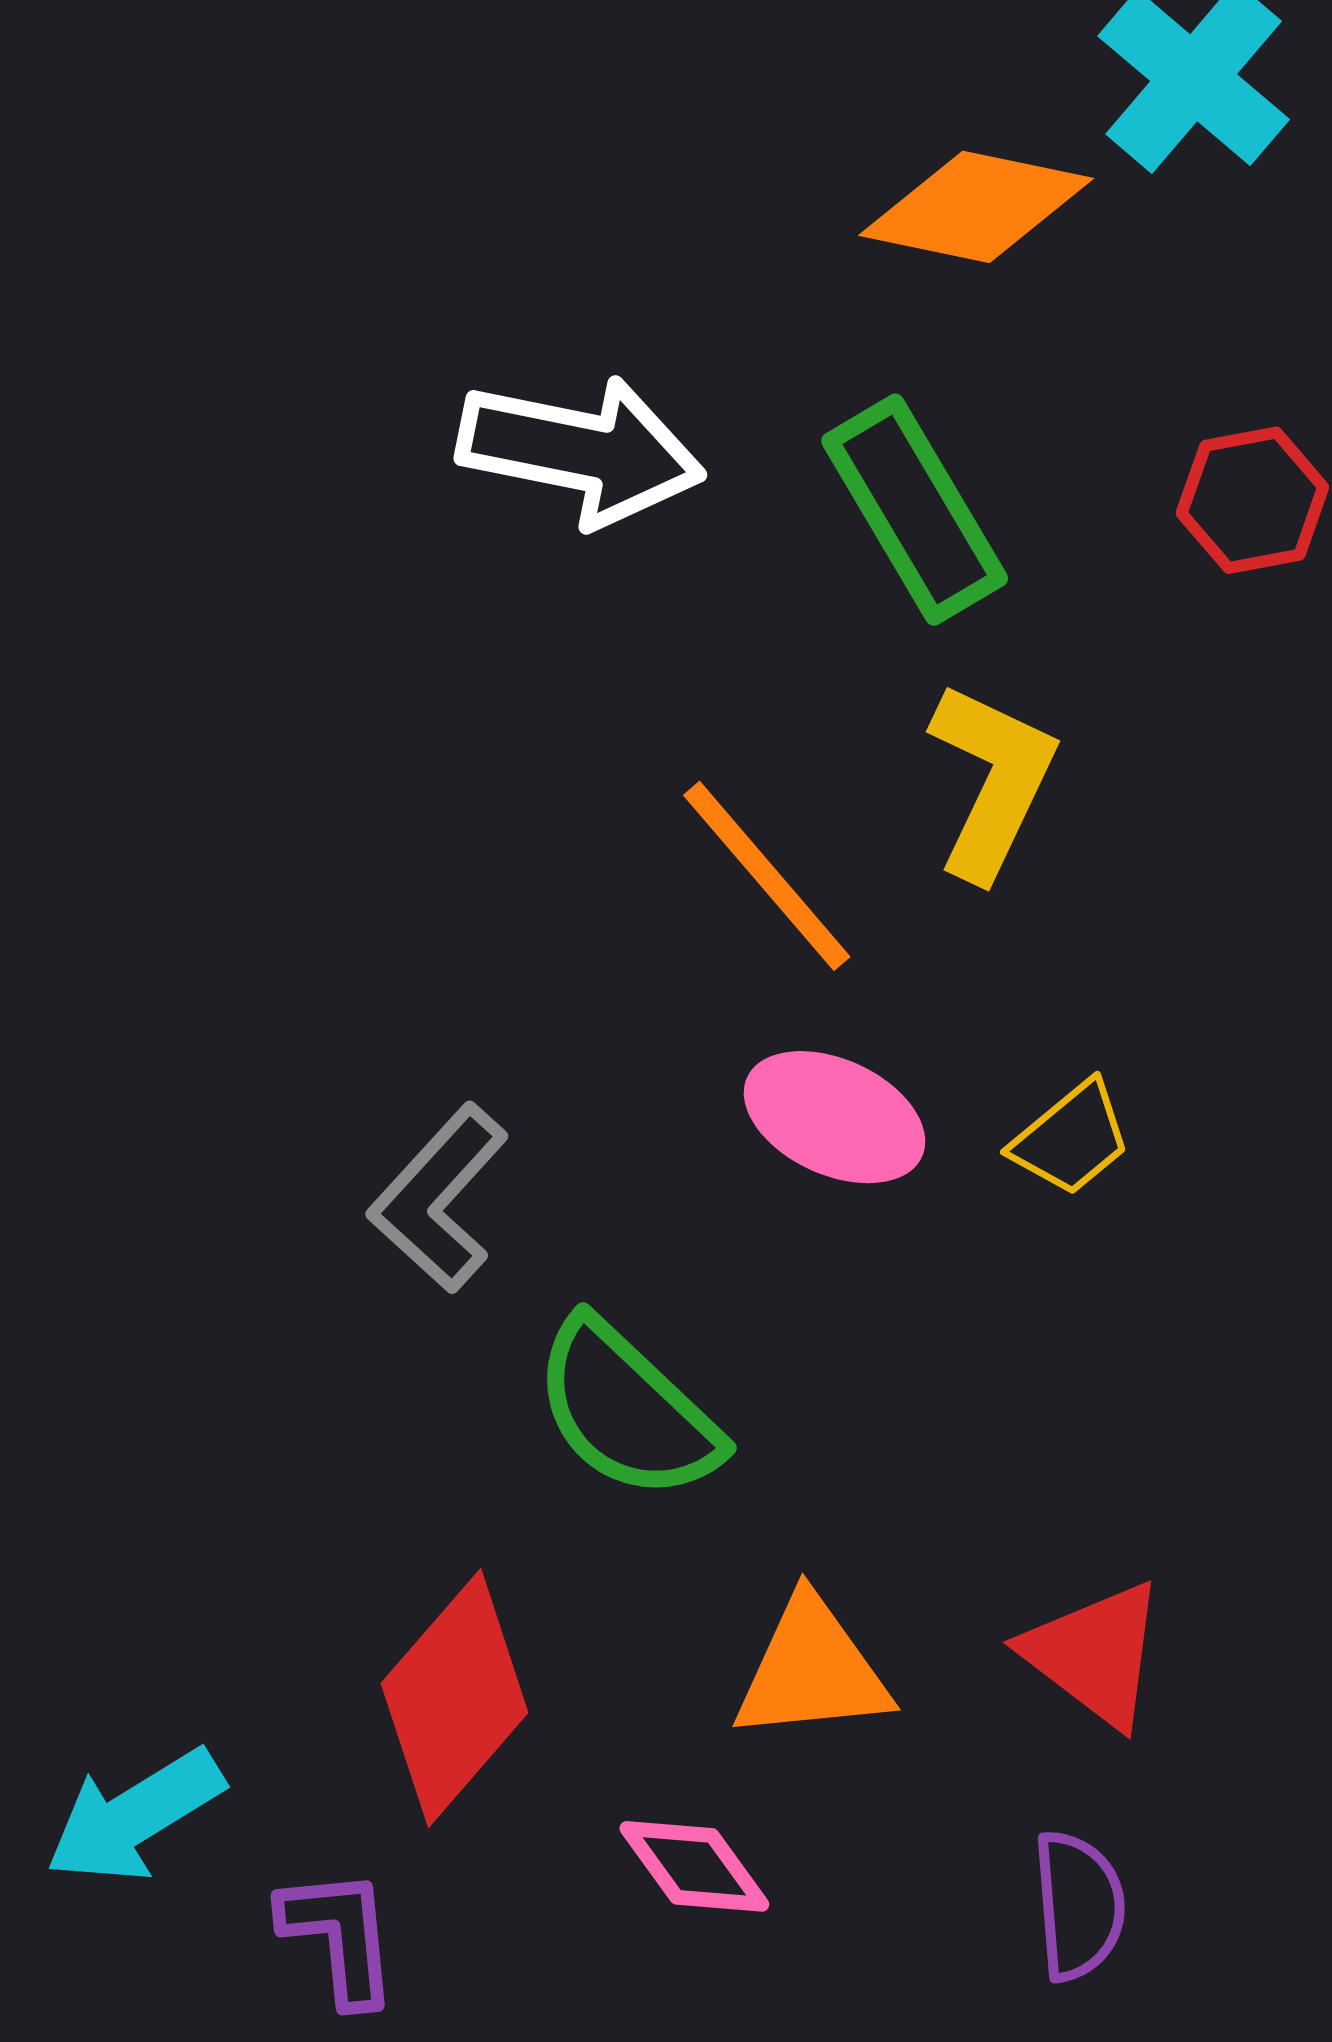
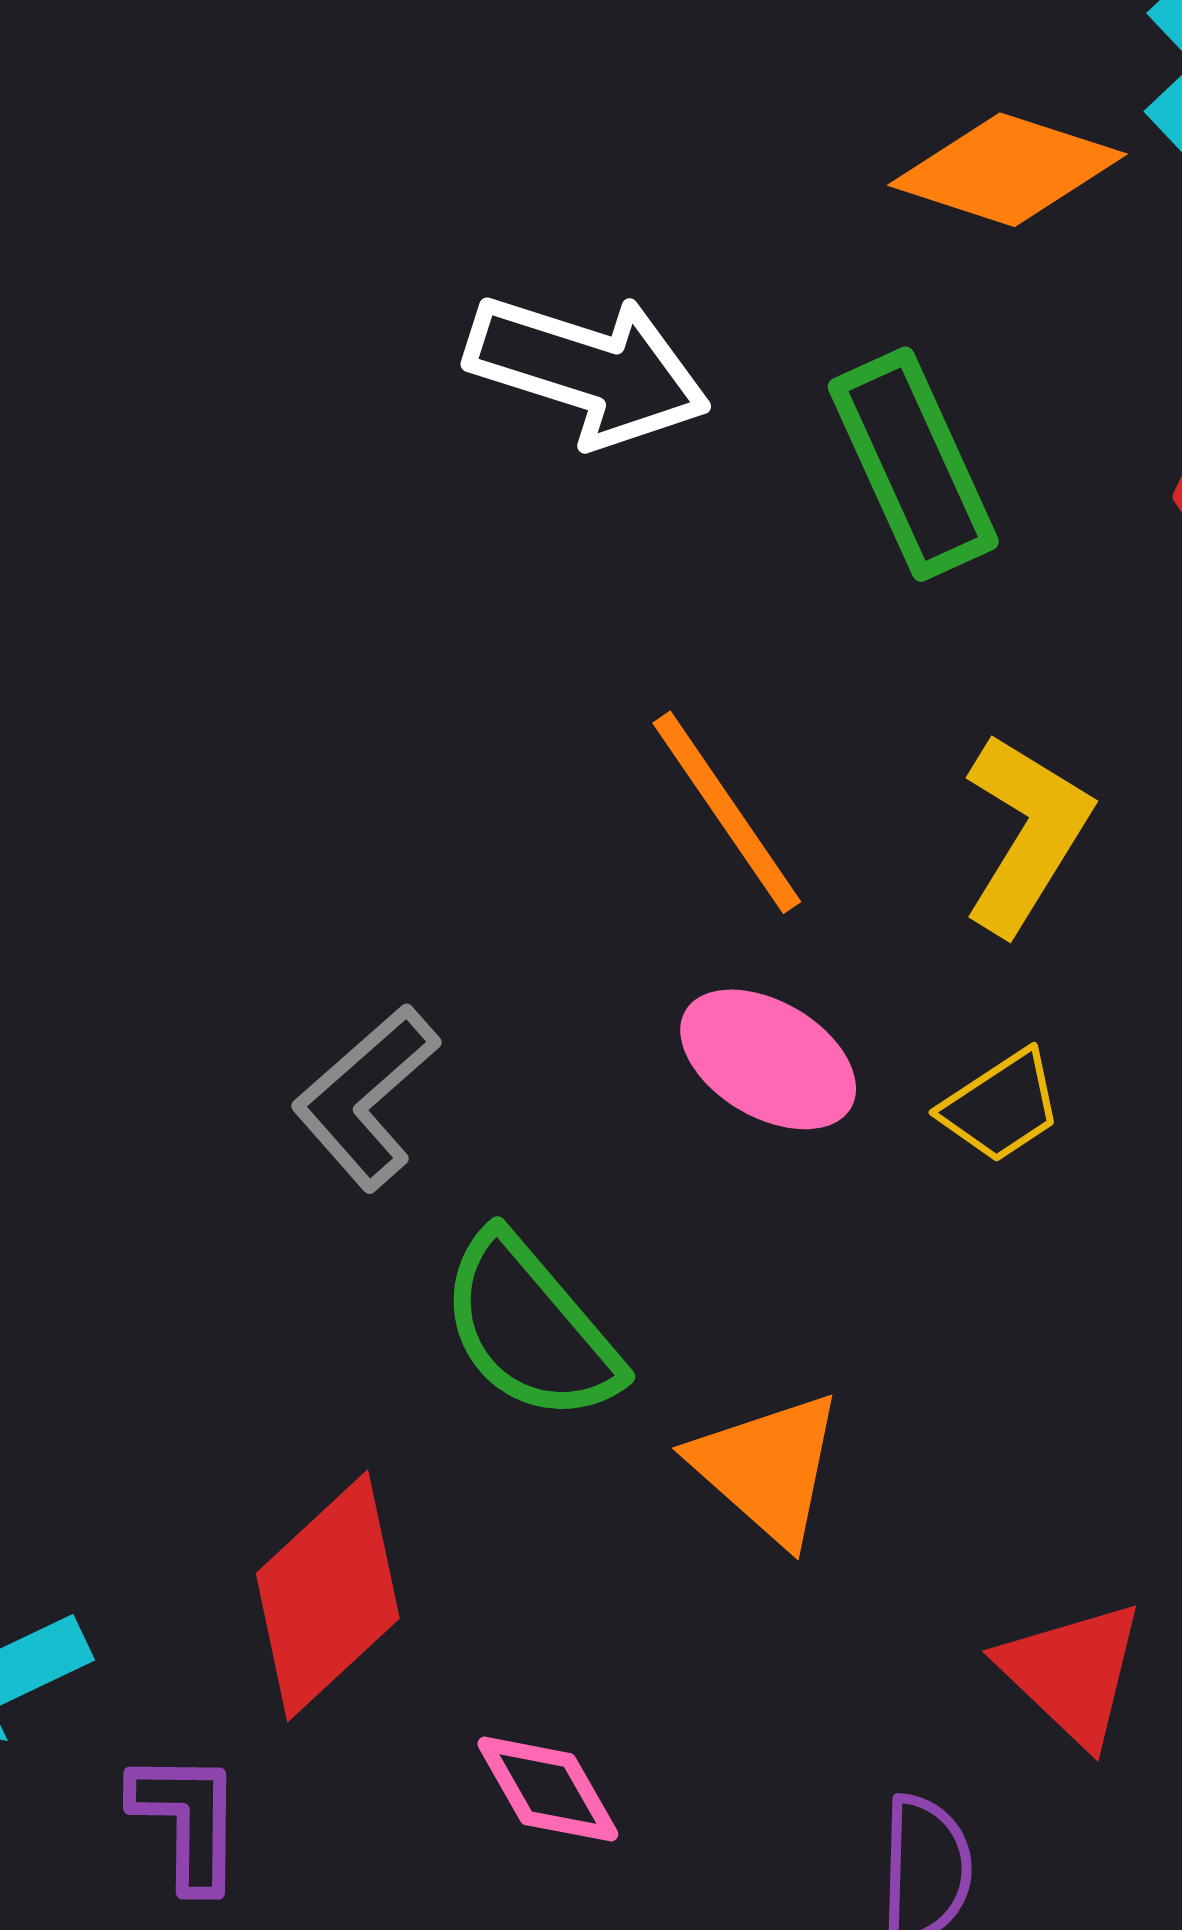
yellow L-shape: (992, 781) -> (1026, 833), moved
red triangle: (1095, 1654) -> (1072, 1673), moved
orange triangle: (812, 1670) -> (767, 1468), moved, turned 41

